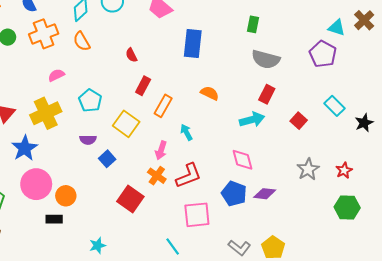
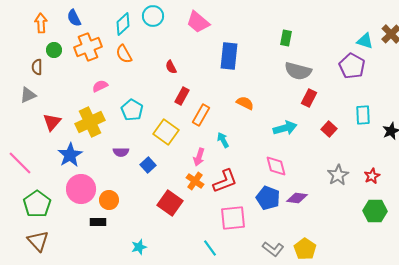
red rectangle: (267, 94) -> (309, 98), moved
cyan rectangle: (334, 106) -> (363, 115), turned 42
purple semicircle: (88, 140) -> (121, 152), moved

